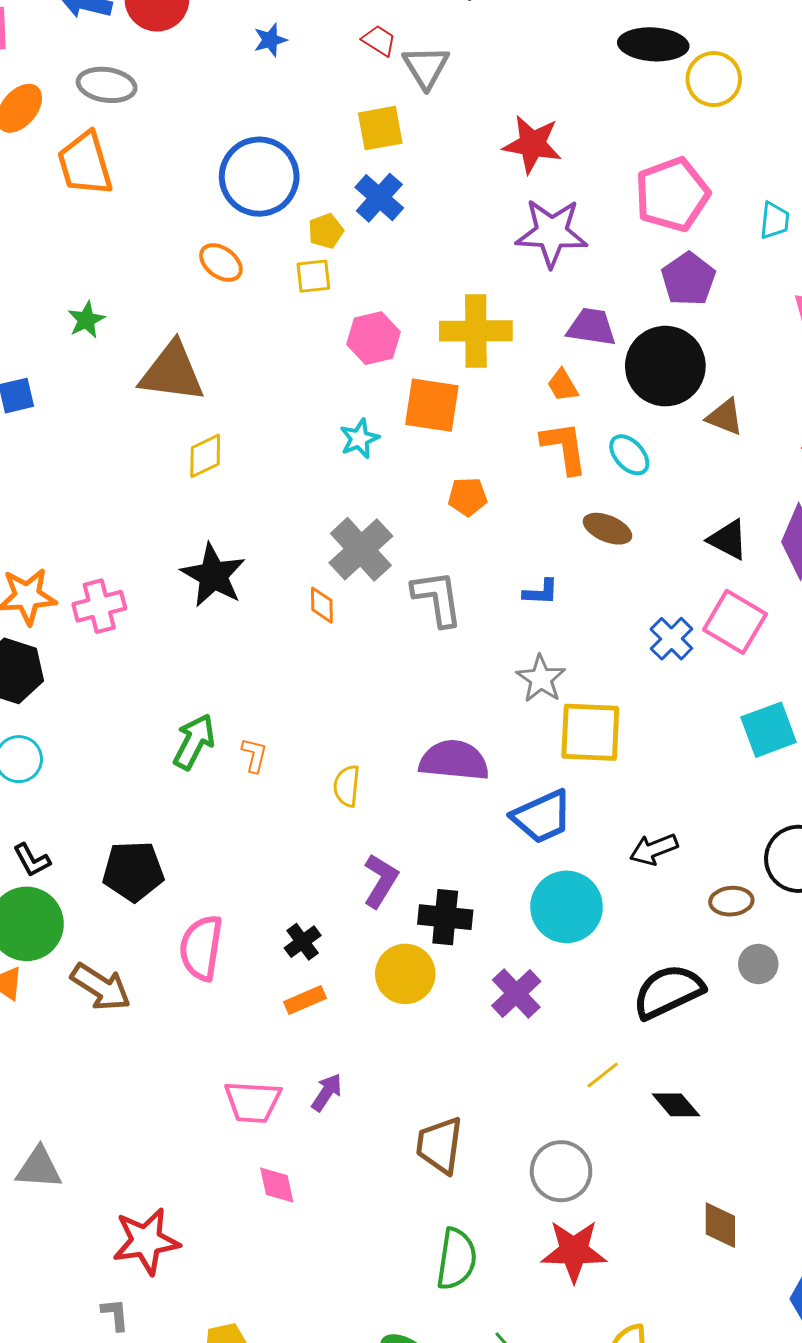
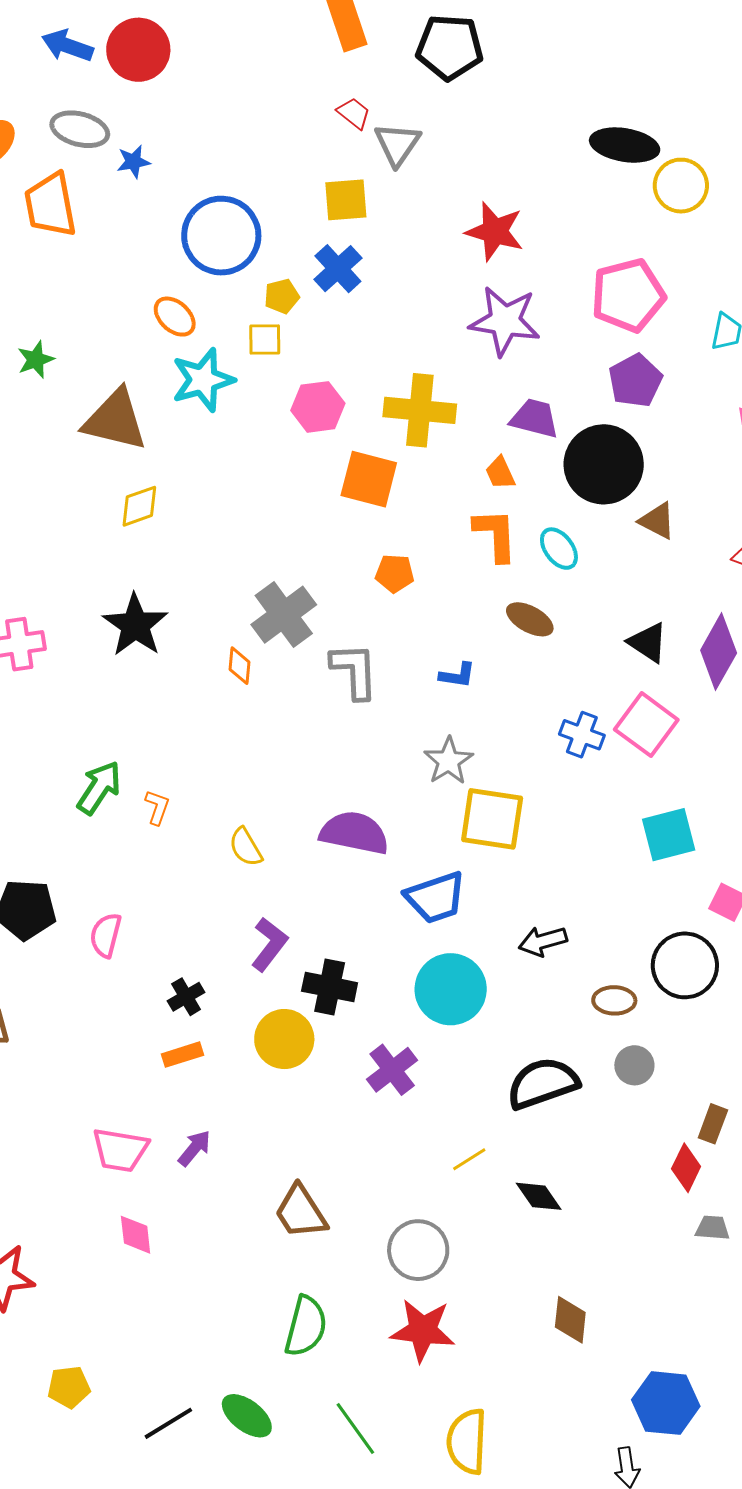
blue star: (270, 40) -> (133, 162), moved
cyan star: (359, 439) -> (203, 380), moved, size x1.6
blue cross: (671, 639) -> (582, 735), turned -30
yellow semicircle: (347, 786) -> (246, 847), turned -42
pink semicircle: (201, 948) -> (106, 935), moved, size x0.7
brown trapezoid: (440, 1145) -> (301, 1212), turned -46

